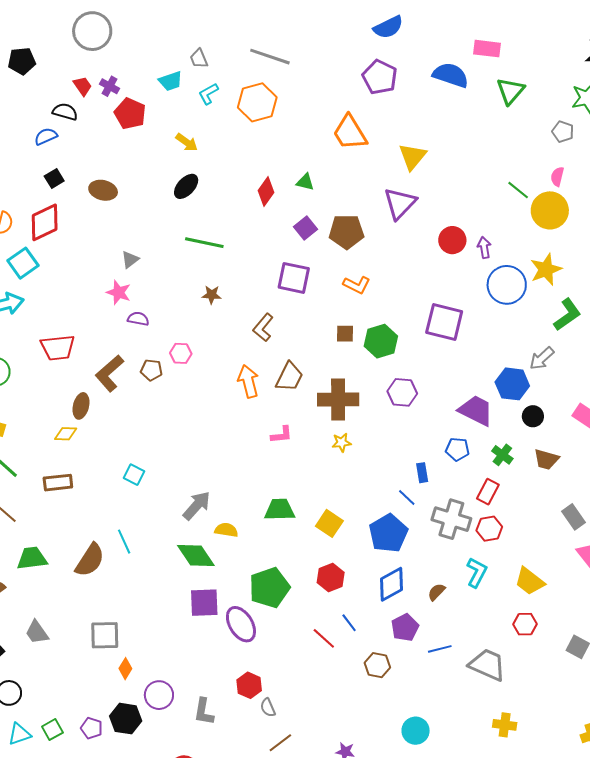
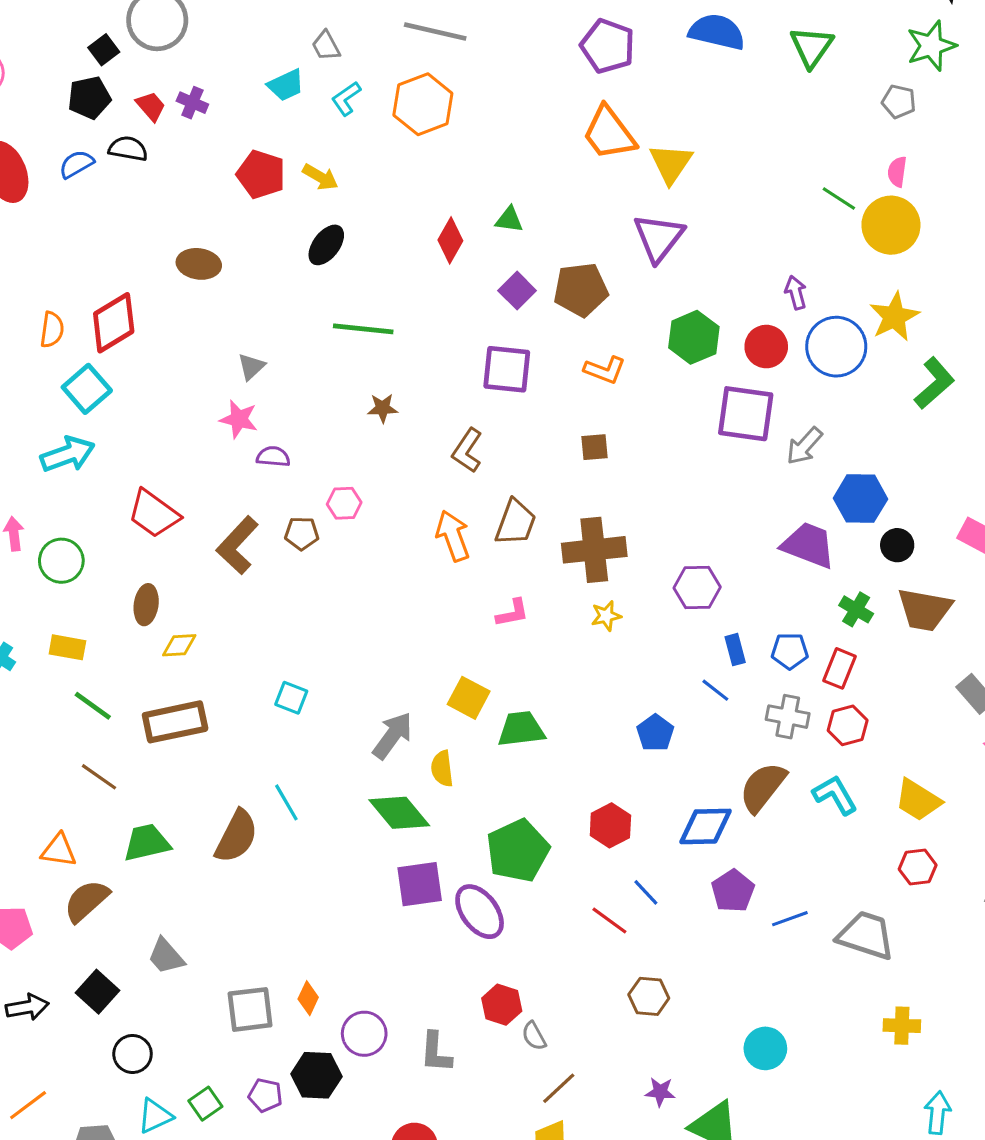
black pentagon: (22, 61) -> (89, 98), moved
red pentagon: (130, 114) -> (261, 174), moved
orange trapezoid: (350, 133) -> (609, 133), moved
blue semicircle: (46, 136) -> (76, 164), moved
black square: (54, 179) -> (104, 50), moved
red circle: (452, 240) -> (766, 347), moved
green hexagon: (381, 341) -> (694, 337), moved
red trapezoid: (58, 348) -> (154, 514), turned 48
gray arrow: (542, 358) -> (804, 446), moved
purple hexagon: (402, 392) -> (697, 588), moved
brown ellipse: (81, 406) -> (146, 605), moved
blue pentagon: (457, 449) -> (790, 651), moved
brown trapezoid: (546, 459) -> (925, 610), size x1.4
brown rectangle: (58, 483) -> (175, 722), size x1.4
gray cross: (451, 519) -> (788, 717), size x0.7
yellow square: (329, 523) -> (469, 698), moved
yellow semicircle: (226, 530) -> (442, 769), turned -100
blue pentagon: (388, 533) -> (655, 733), moved, size x0.6
cyan L-shape: (477, 572) -> (835, 795), turned -52
blue diamond: (392, 584) -> (705, 826), turned 33
brown semicircle: (436, 592) -> (763, 787), moved, size x1.8
gray square: (105, 635) -> (250, 1009), moved
brown hexagon: (377, 665) -> (649, 996), moved

